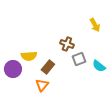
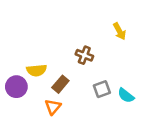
gray square: (79, 59) -> (102, 89), moved
cyan semicircle: (99, 66) -> (126, 95), moved

